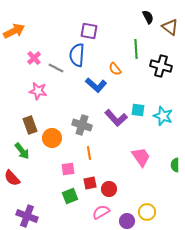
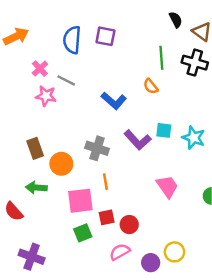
blue semicircle: (77, 55) -> (72, 40), moved
black cross: (161, 66) -> (195, 63), moved
orange semicircle: (115, 69) -> (151, 86), moved
pink star: (38, 91) -> (46, 96), moved
green arrow: (22, 151) -> (36, 188), moved, turned 132
pink square: (68, 169) -> (80, 201), size x1.6

